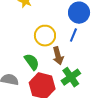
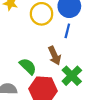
yellow circle: (45, 36) -> (42, 14), moved

